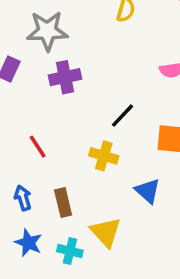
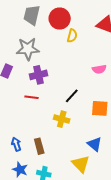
red line: (38, 147) -> (31, 97), moved, turned -48
blue triangle: (148, 191) -> (95, 144), moved
yellow triangle: (106, 232) -> (81, 164), moved

